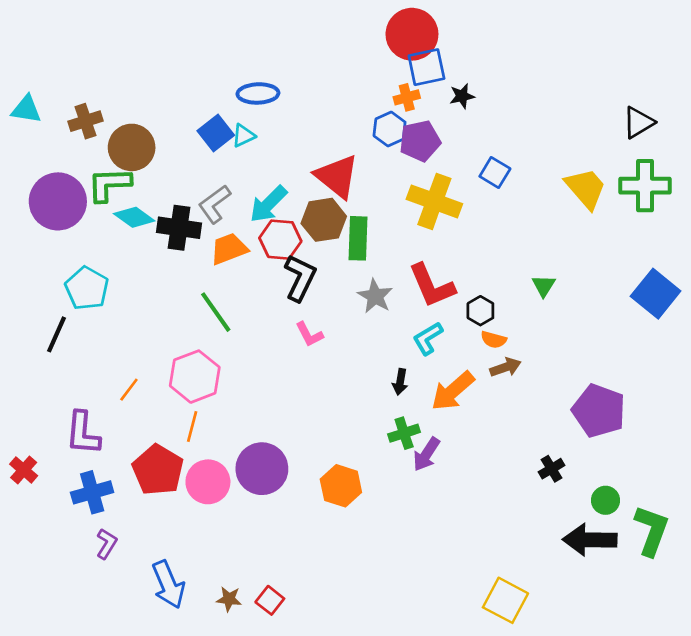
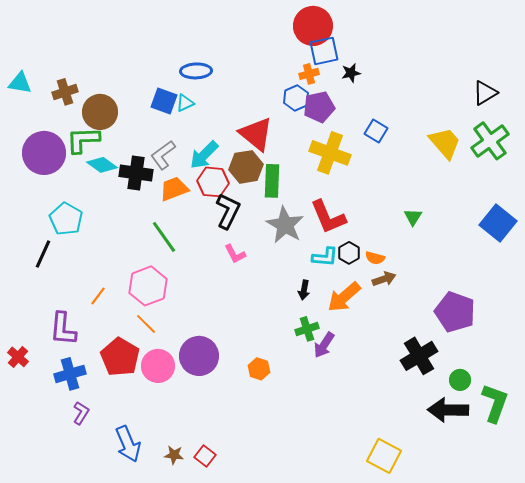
blue square: (216, 133) -> (164, 101), turned -32
green cross: (645, 186) -> (490, 141), turned -36
gray star: (375, 296) -> (285, 225), size x1.4
black hexagon: (480, 311) -> (349, 253), moved
cyan L-shape: (428, 338) -> (325, 257), turned -144
orange line: (192, 427) -> (146, 324), turned -60
black cross: (552, 469) -> (419, 356), size x1.8
orange hexagon: (341, 486) -> (259, 369), size x0.7

